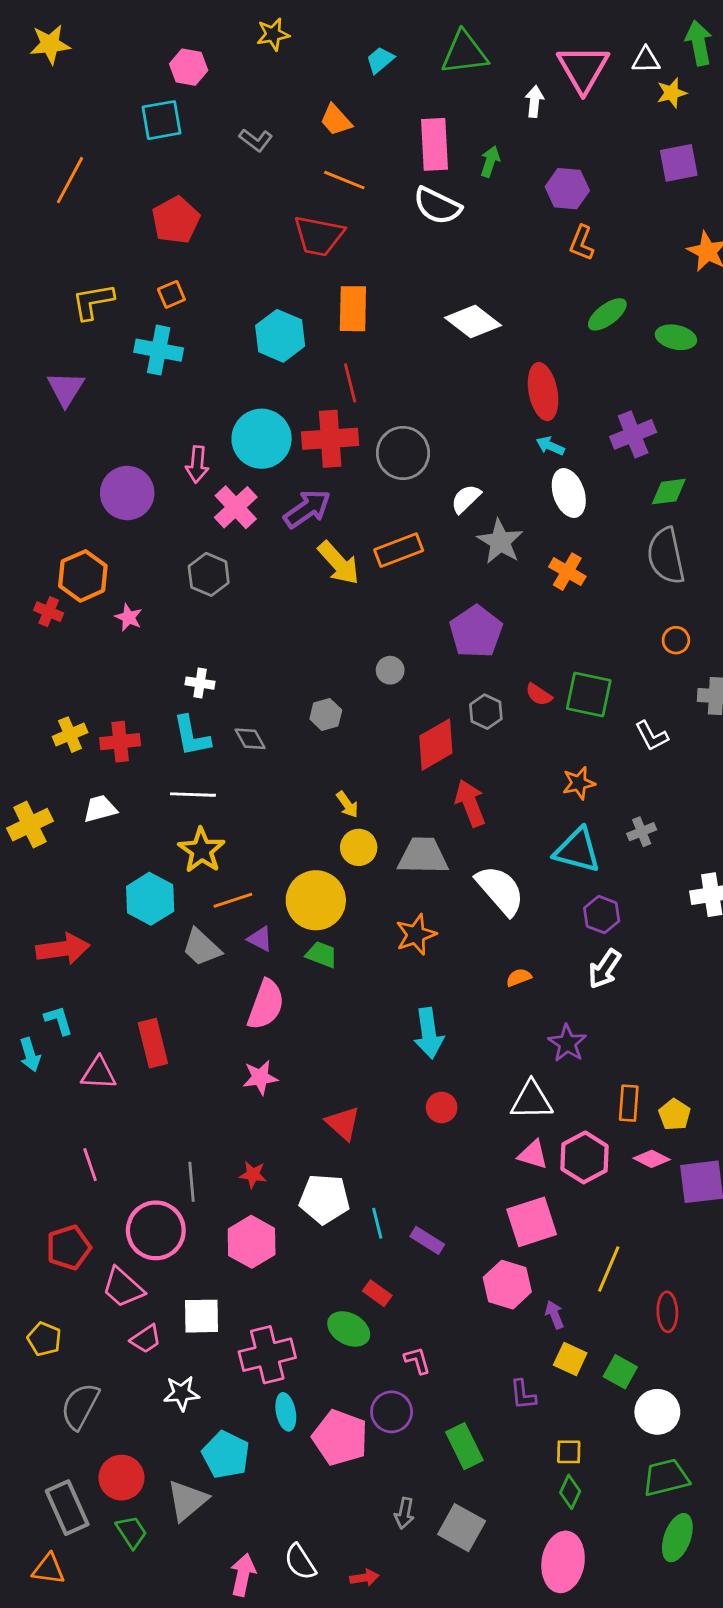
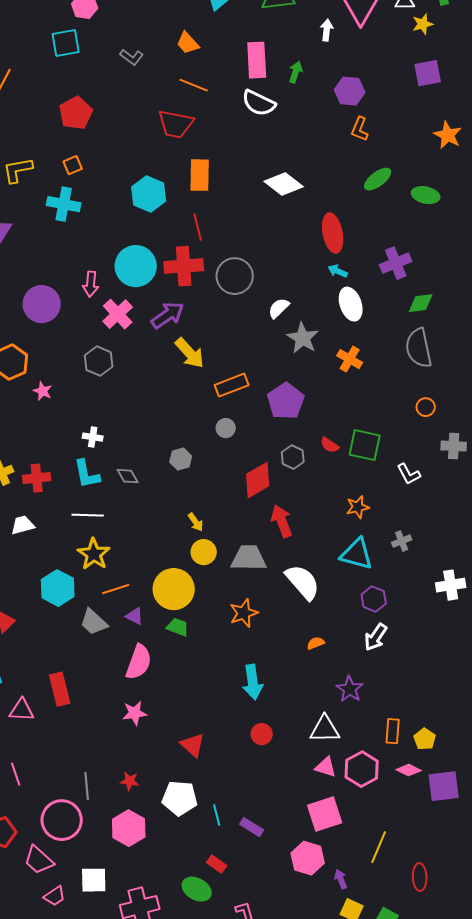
orange rectangle: (399, 550) -> (232, 385), moved

